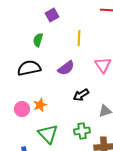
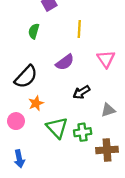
black semicircle: (29, 68) -> (26, 77), moved, turned 145
pink circle: (22, 109) -> (16, 121), moved
green triangle: (48, 134) -> (57, 128), moved

